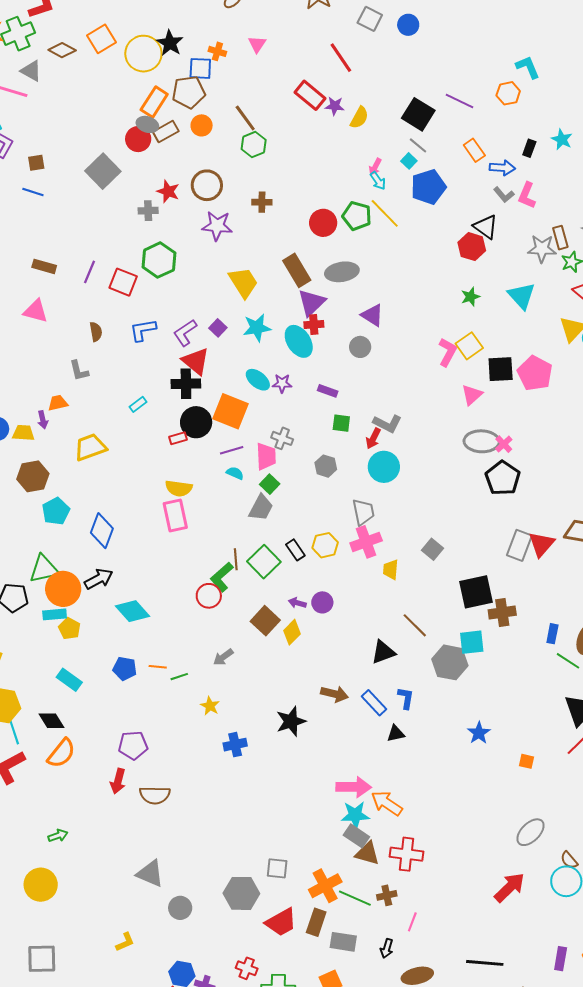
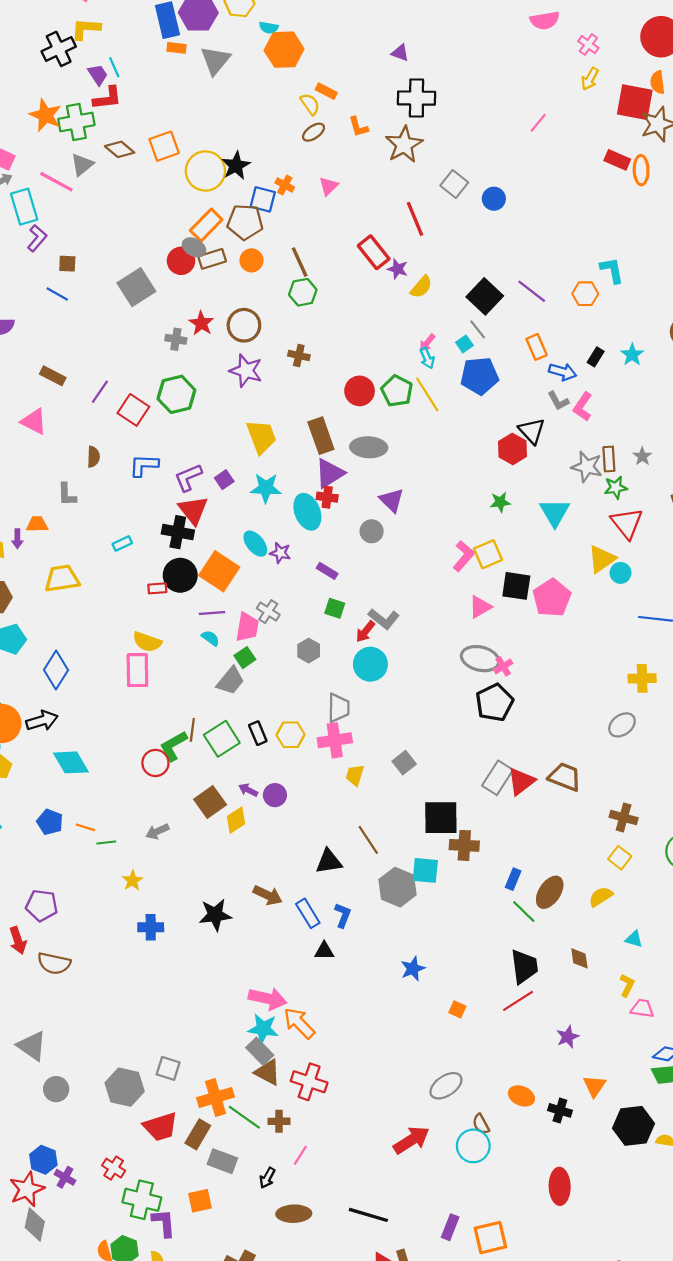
gray triangle: (31, 71) -> (82, 165), turned 40
red arrow: (118, 781) -> (18, 940), turned -45

